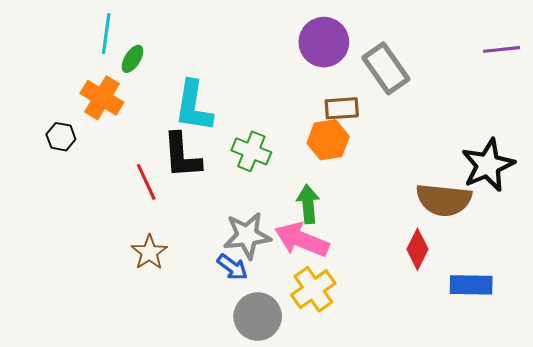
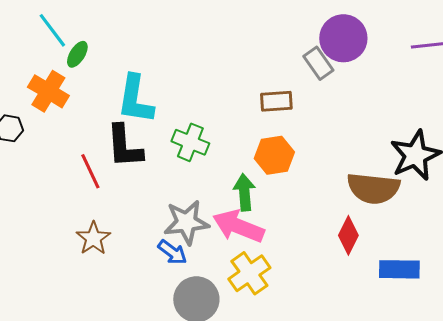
cyan line: (106, 34) -> (52, 30), turned -45
purple circle: (324, 42) -> (343, 38), moved
gray rectangle: (386, 68) -> (318, 63), size x0.7
orange hexagon: (328, 140) -> (274, 155), moved

